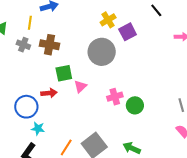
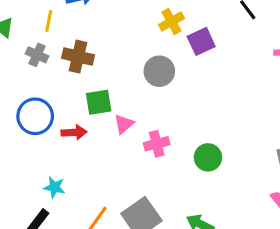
gray circle: (102, 52) -> (159, 71), size x0.7
pink cross: (115, 97) -> (157, 144), moved
blue circle: (26, 107) -> (35, 116), moved

